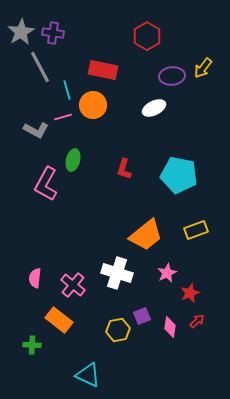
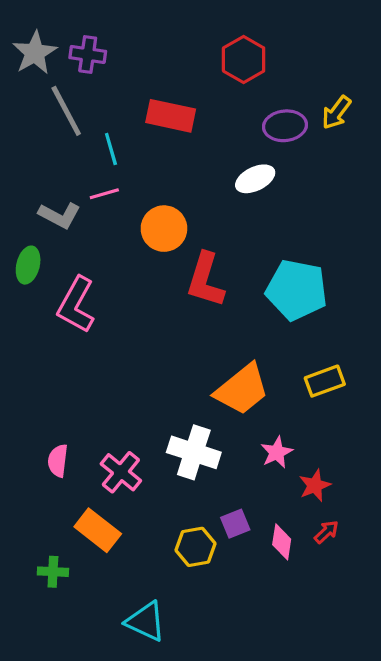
orange circle: (93, 105) -> (164, 229), moved
green ellipse: (73, 160) -> (28, 265), moved
red L-shape: (124, 169) -> (205, 280), size x1.6

